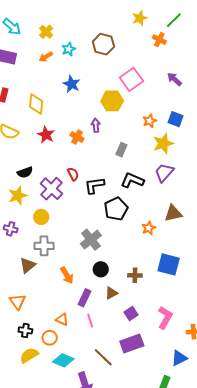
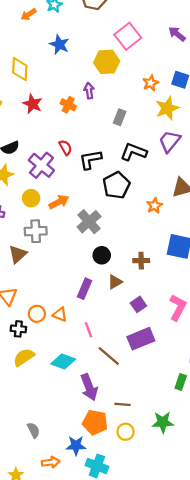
orange arrow: (67, 275) -> (59, 202), moved, turned -84
pink line: (90, 321) -> (89, 330), moved
orange circle: (50, 338) -> (37, 314), moved

